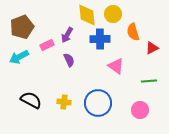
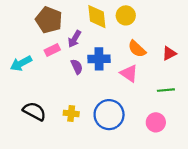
brown pentagon: (22, 27) -> (49, 20), moved, turned -30
orange semicircle: (133, 32) -> (137, 49), moved, turned -30
blue cross: (100, 39) -> (99, 59), moved

